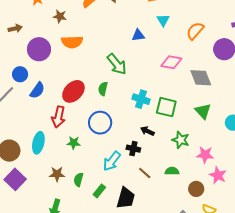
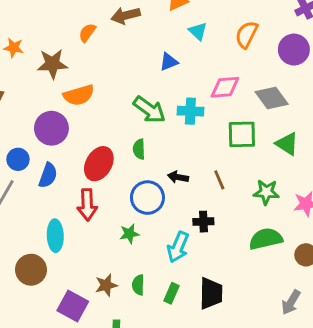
brown star: (60, 16) -> (52, 64), size x1.5
purple circle: (39, 49) -> (51, 128), moved
cyan cross: (141, 99) -> (190, 111), moved
green square: (166, 107) -> (242, 134), moved
black arrow: (147, 131) -> (178, 177), moved
cyan ellipse: (38, 143) -> (55, 236), moved
green star: (74, 143) -> (129, 234), moved
green semicircle: (172, 171) -> (266, 239), size x1.6
brown line: (145, 173) -> (219, 180), moved, turned 40
purple square: (15, 179) -> (73, 306), moved

